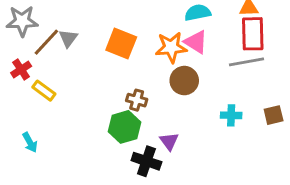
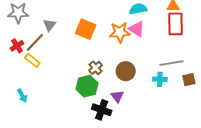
brown line: (46, 42) -> (35, 42), moved
gray line: (246, 62) -> (171, 63), moved
brown circle: (184, 81) -> (126, 71), moved
brown cross: (137, 100) -> (96, 68), turned 32

